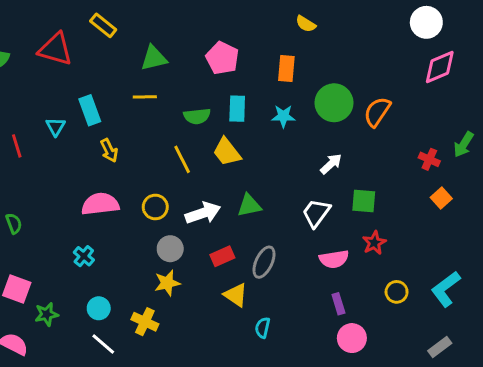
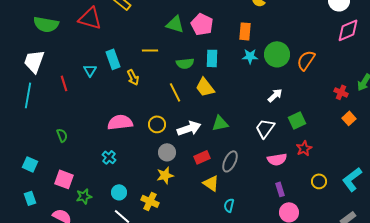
green triangle: (154, 58) -> (175, 24), moved, turned 30
cyan star: (283, 116) -> (250, 56), moved
yellow arrow: (109, 150) -> (133, 77), moved
green square: (364, 201) -> (297, 120), turned -30

